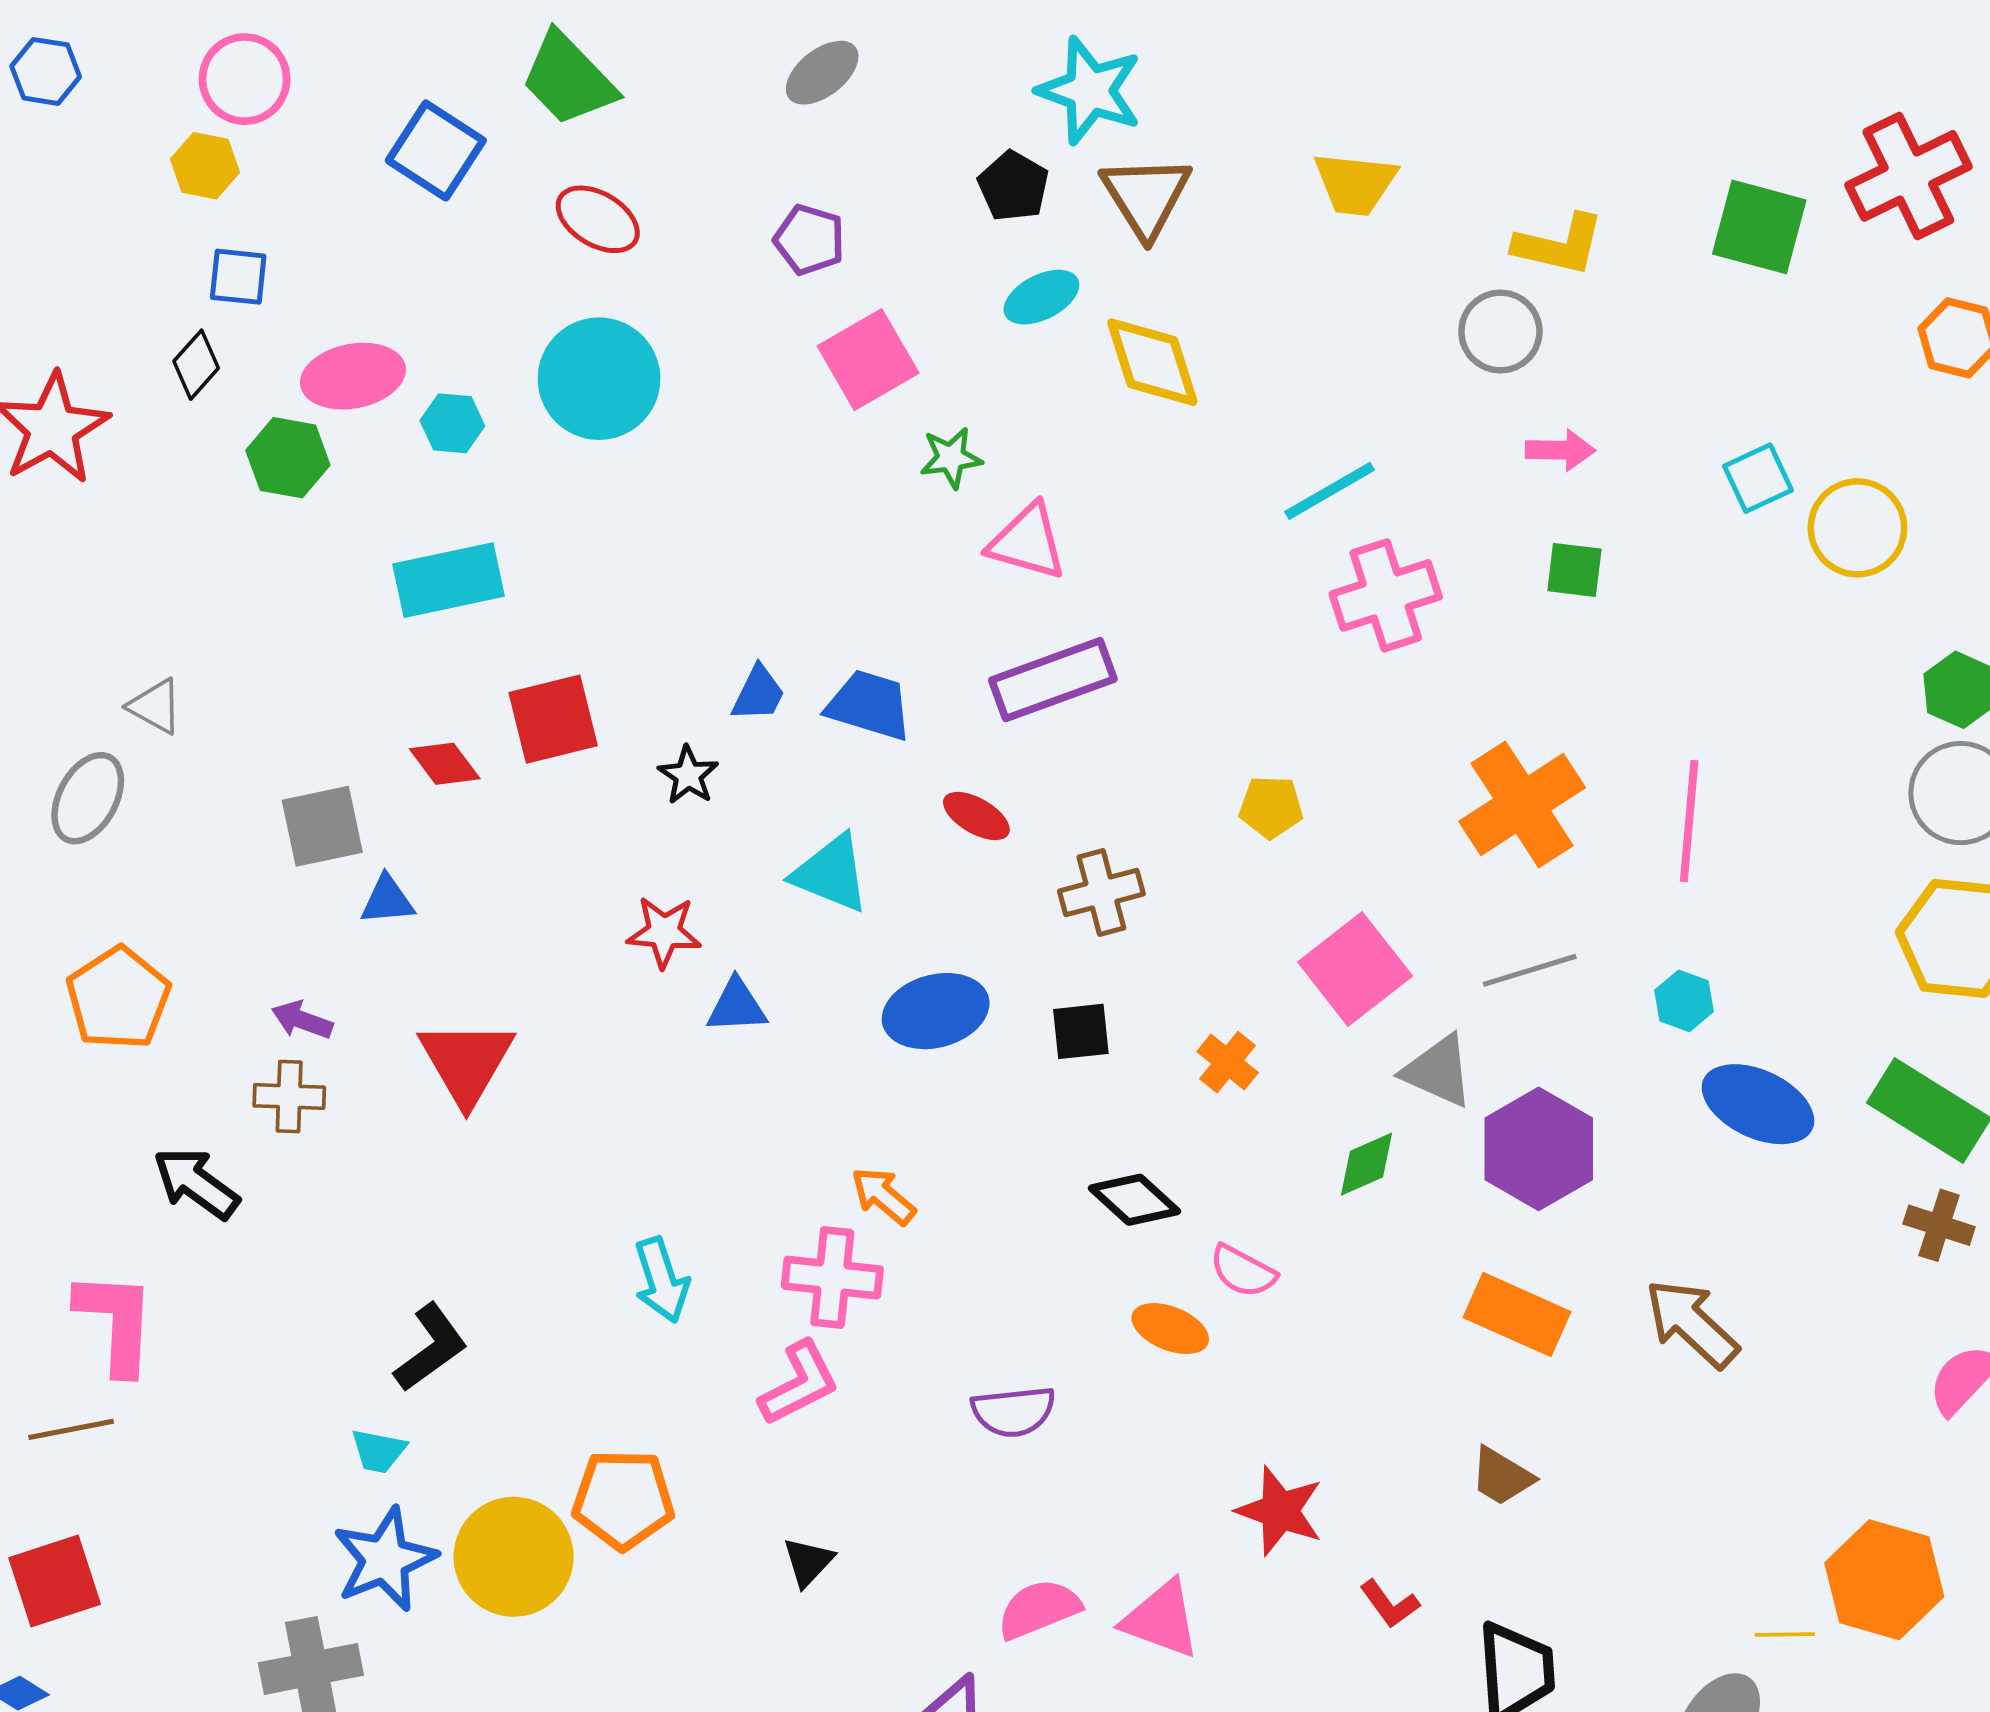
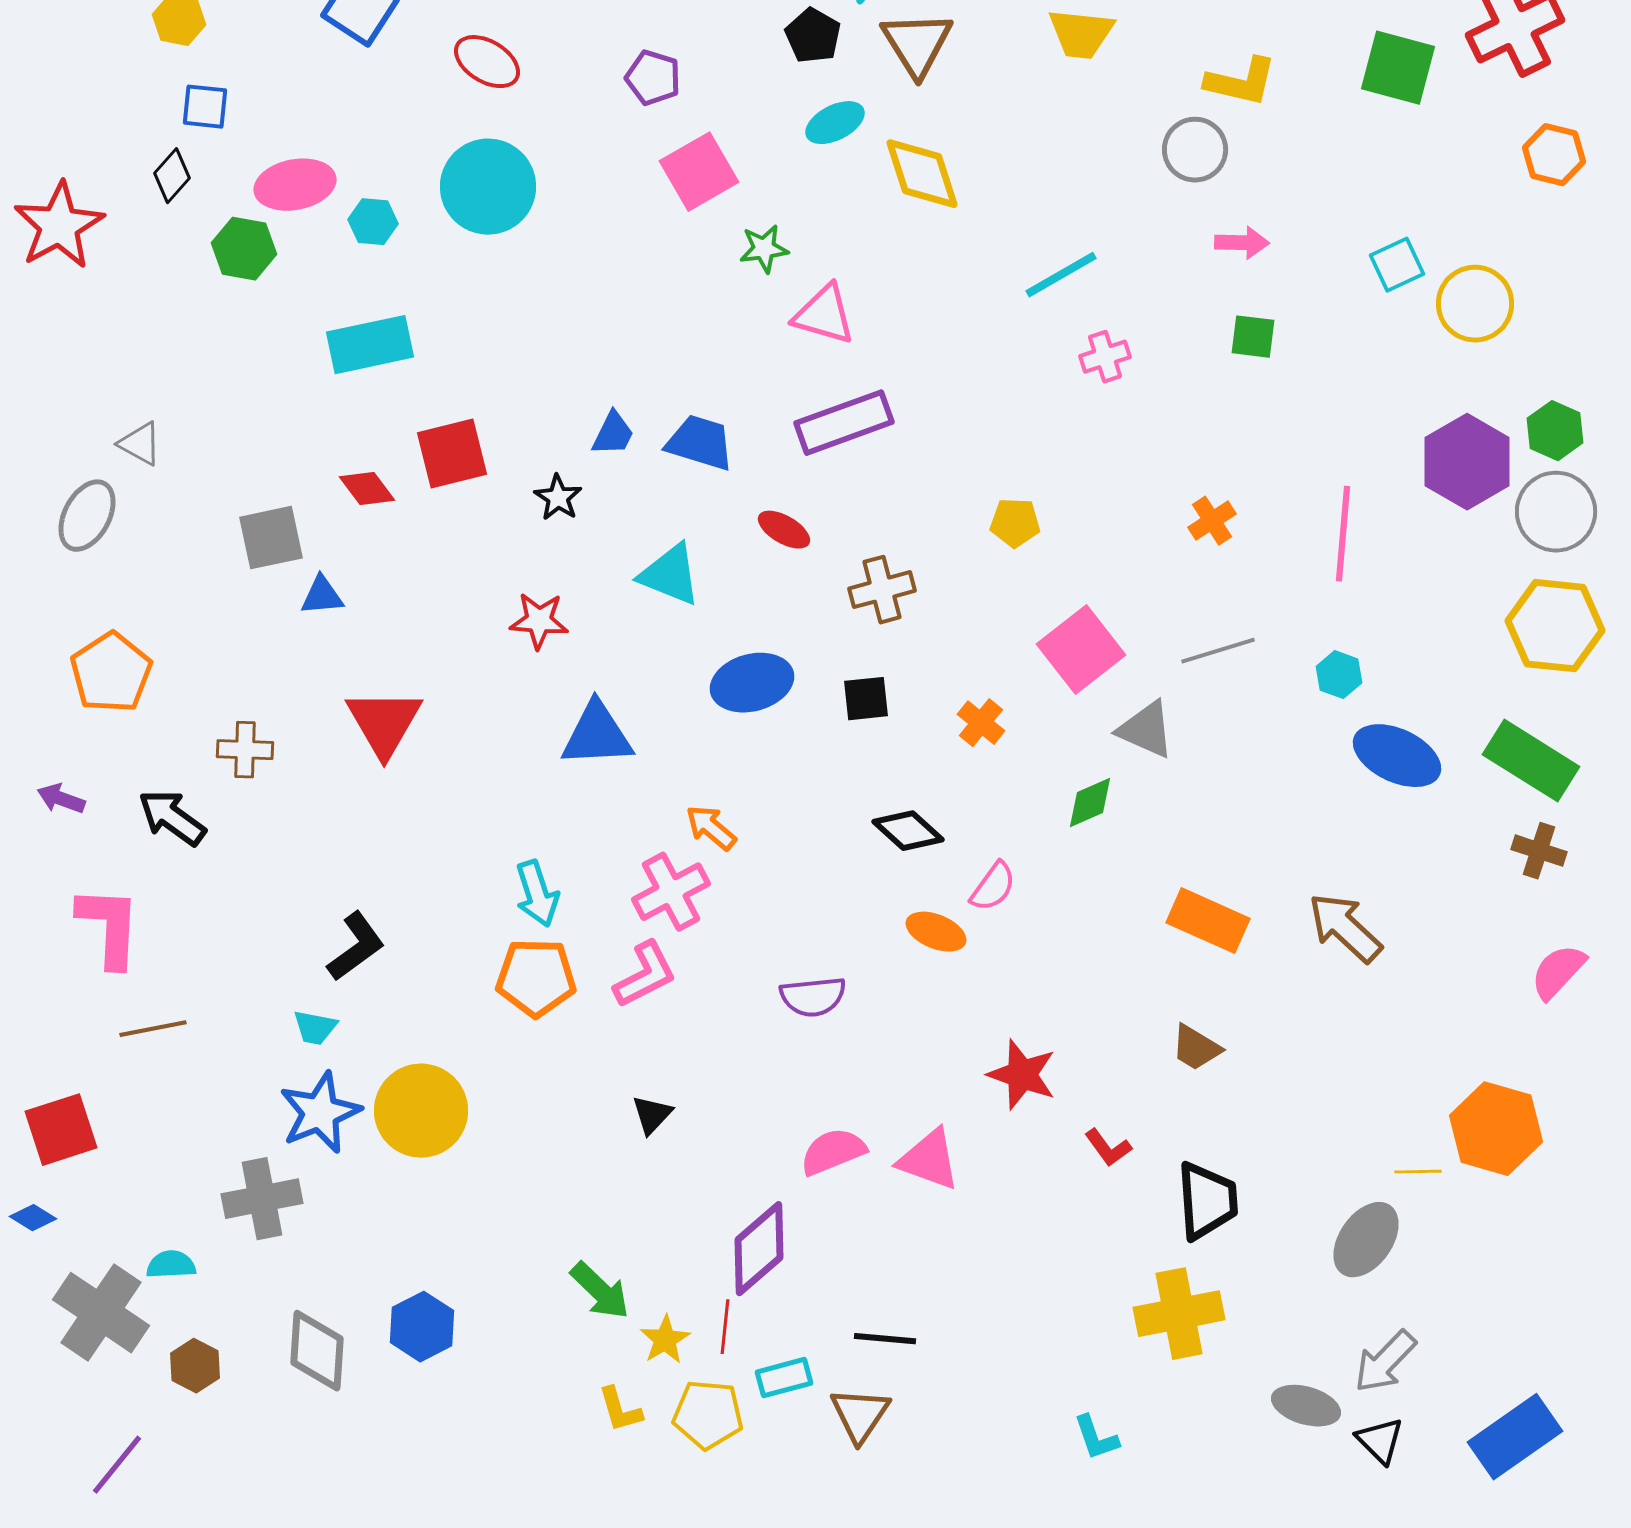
pink cross: (1386, 595) -> (1105, 357), size x0.6
orange cross: (1522, 805) -> (1212, 521), size x0.5
blue triangle: (737, 1006) -> (597, 735), moved, size x1.5
purple arrow: (302, 1020) -> (61, 799), moved
purple hexagon: (1539, 1149) -> (1467, 462), moved
pink semicircle: (1243, 1271) -> (993, 887), turned -82
pink cross: (832, 1278) -> (671, 892), turned -34
brown line: (71, 1429) -> (153, 1029), moved
orange pentagon: (623, 1499) -> (536, 978), moved

